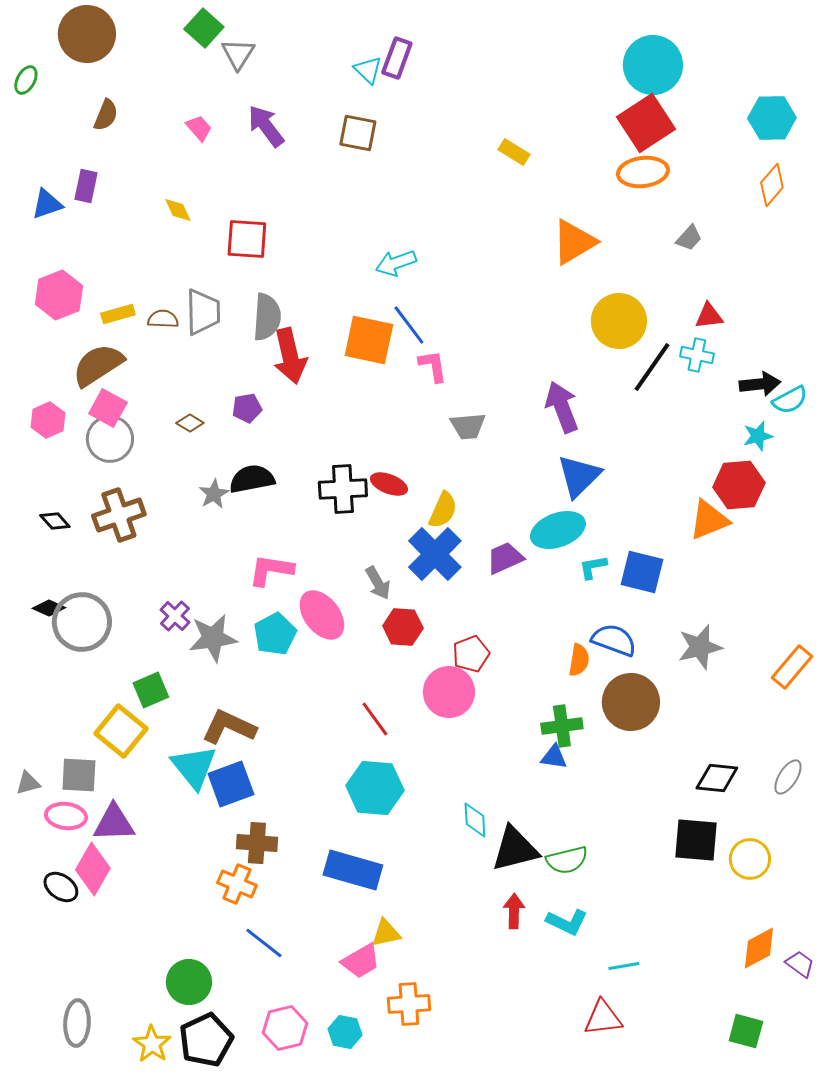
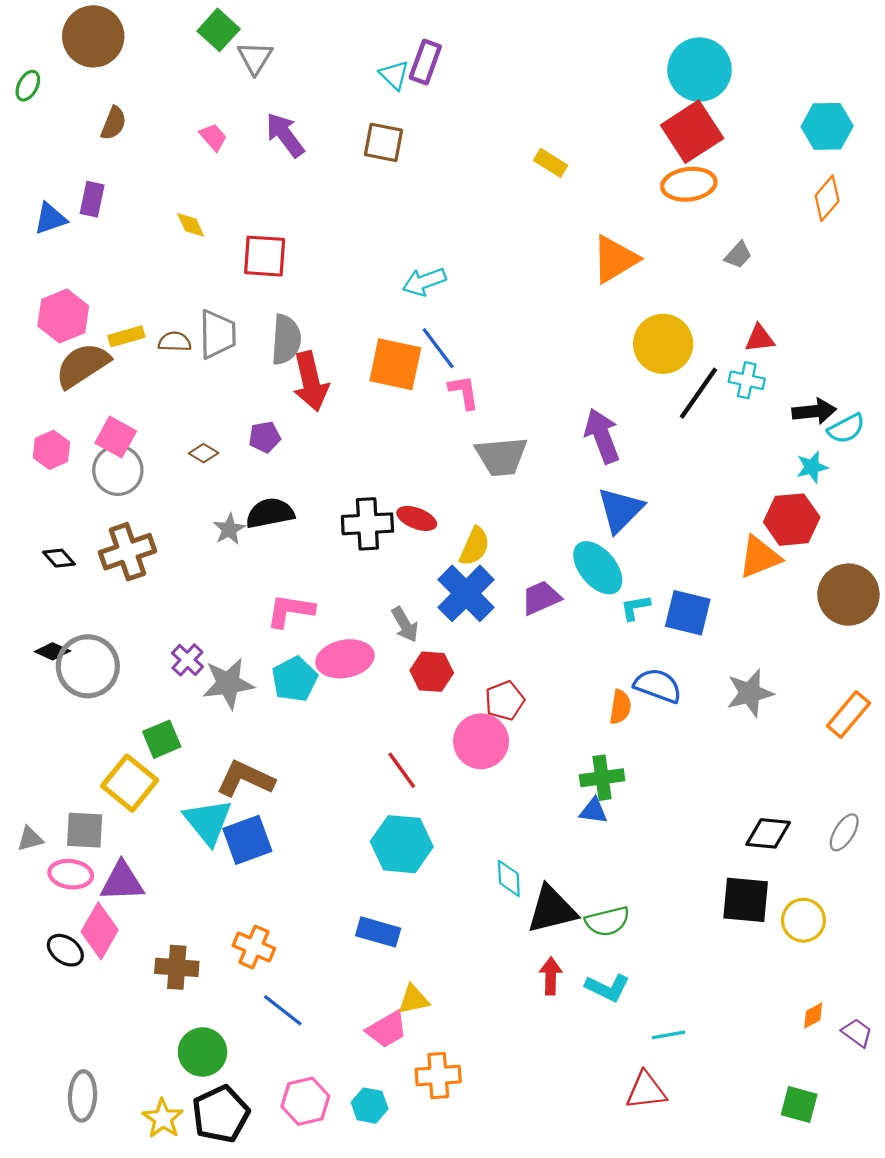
brown semicircle: (98, 365) -> (82, 365), moved
gray trapezoid: (468, 426) -> (501, 456), size x1.4
cyan ellipse: (558, 530) -> (598, 568), turned 70
pink ellipse: (322, 615) -> (345, 659), turned -63
brown circle: (631, 702) -> (848, 595), moved
brown cross: (257, 843) -> (177, 967), moved
blue rectangle: (353, 870) -> (378, 932), size x0.7
orange diamond: (759, 948) -> (813, 1016), size x0.6

